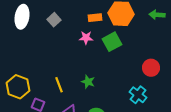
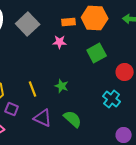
gray square: (54, 20) -> (28, 24), size x1.6
green square: (112, 42) -> (97, 53), moved

